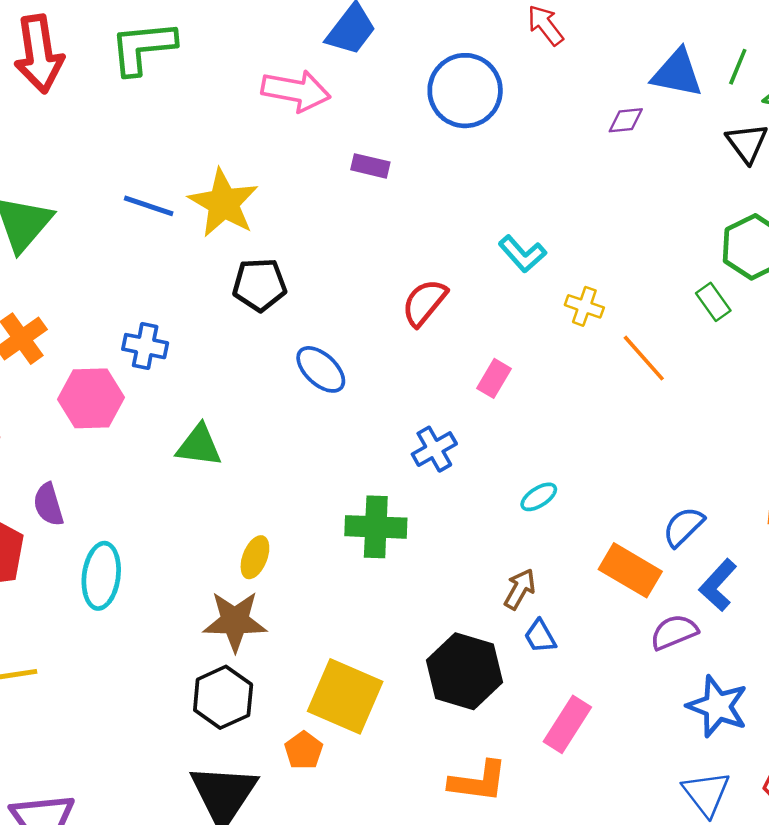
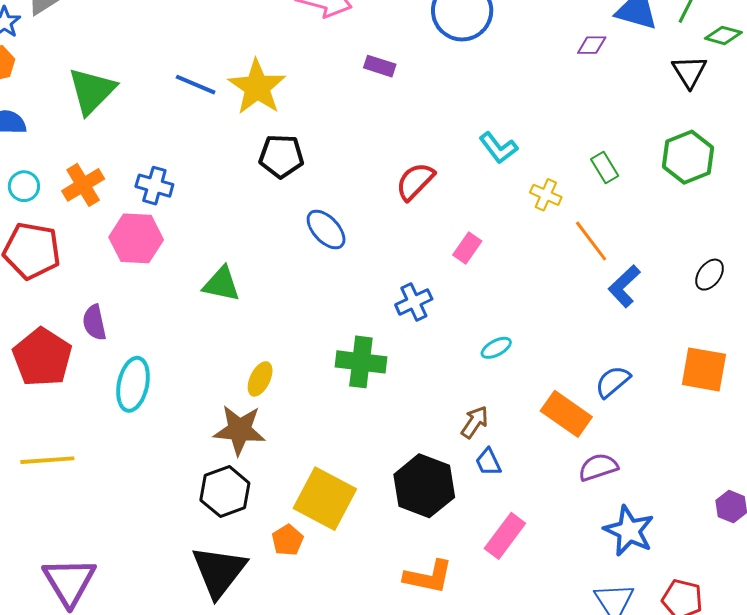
green rectangle: (713, 302) -> (605, 167), moved
blue cross: (145, 346) -> (154, 186), moved
blue L-shape: (718, 585) -> (624, 286), moved

